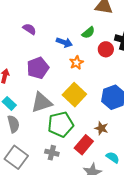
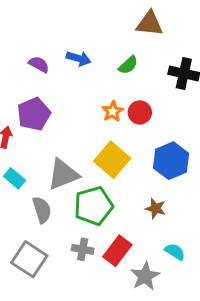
blue arrow: (64, 42) -> (79, 58), moved
red circle: (106, 49) -> (140, 112), moved
purple pentagon: (38, 68) -> (34, 114), moved
gray semicircle: (13, 124) -> (42, 210), moved
red rectangle: (84, 145) -> (117, 251), moved

